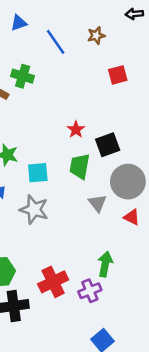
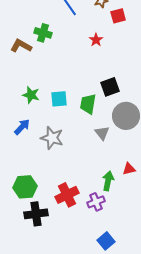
red square: (118, 75) -> (118, 16), moved
red star: (76, 130) -> (96, 40), moved
cyan square: (38, 173) -> (59, 99), moved
red triangle: (132, 217) -> (129, 169), moved, turned -40

